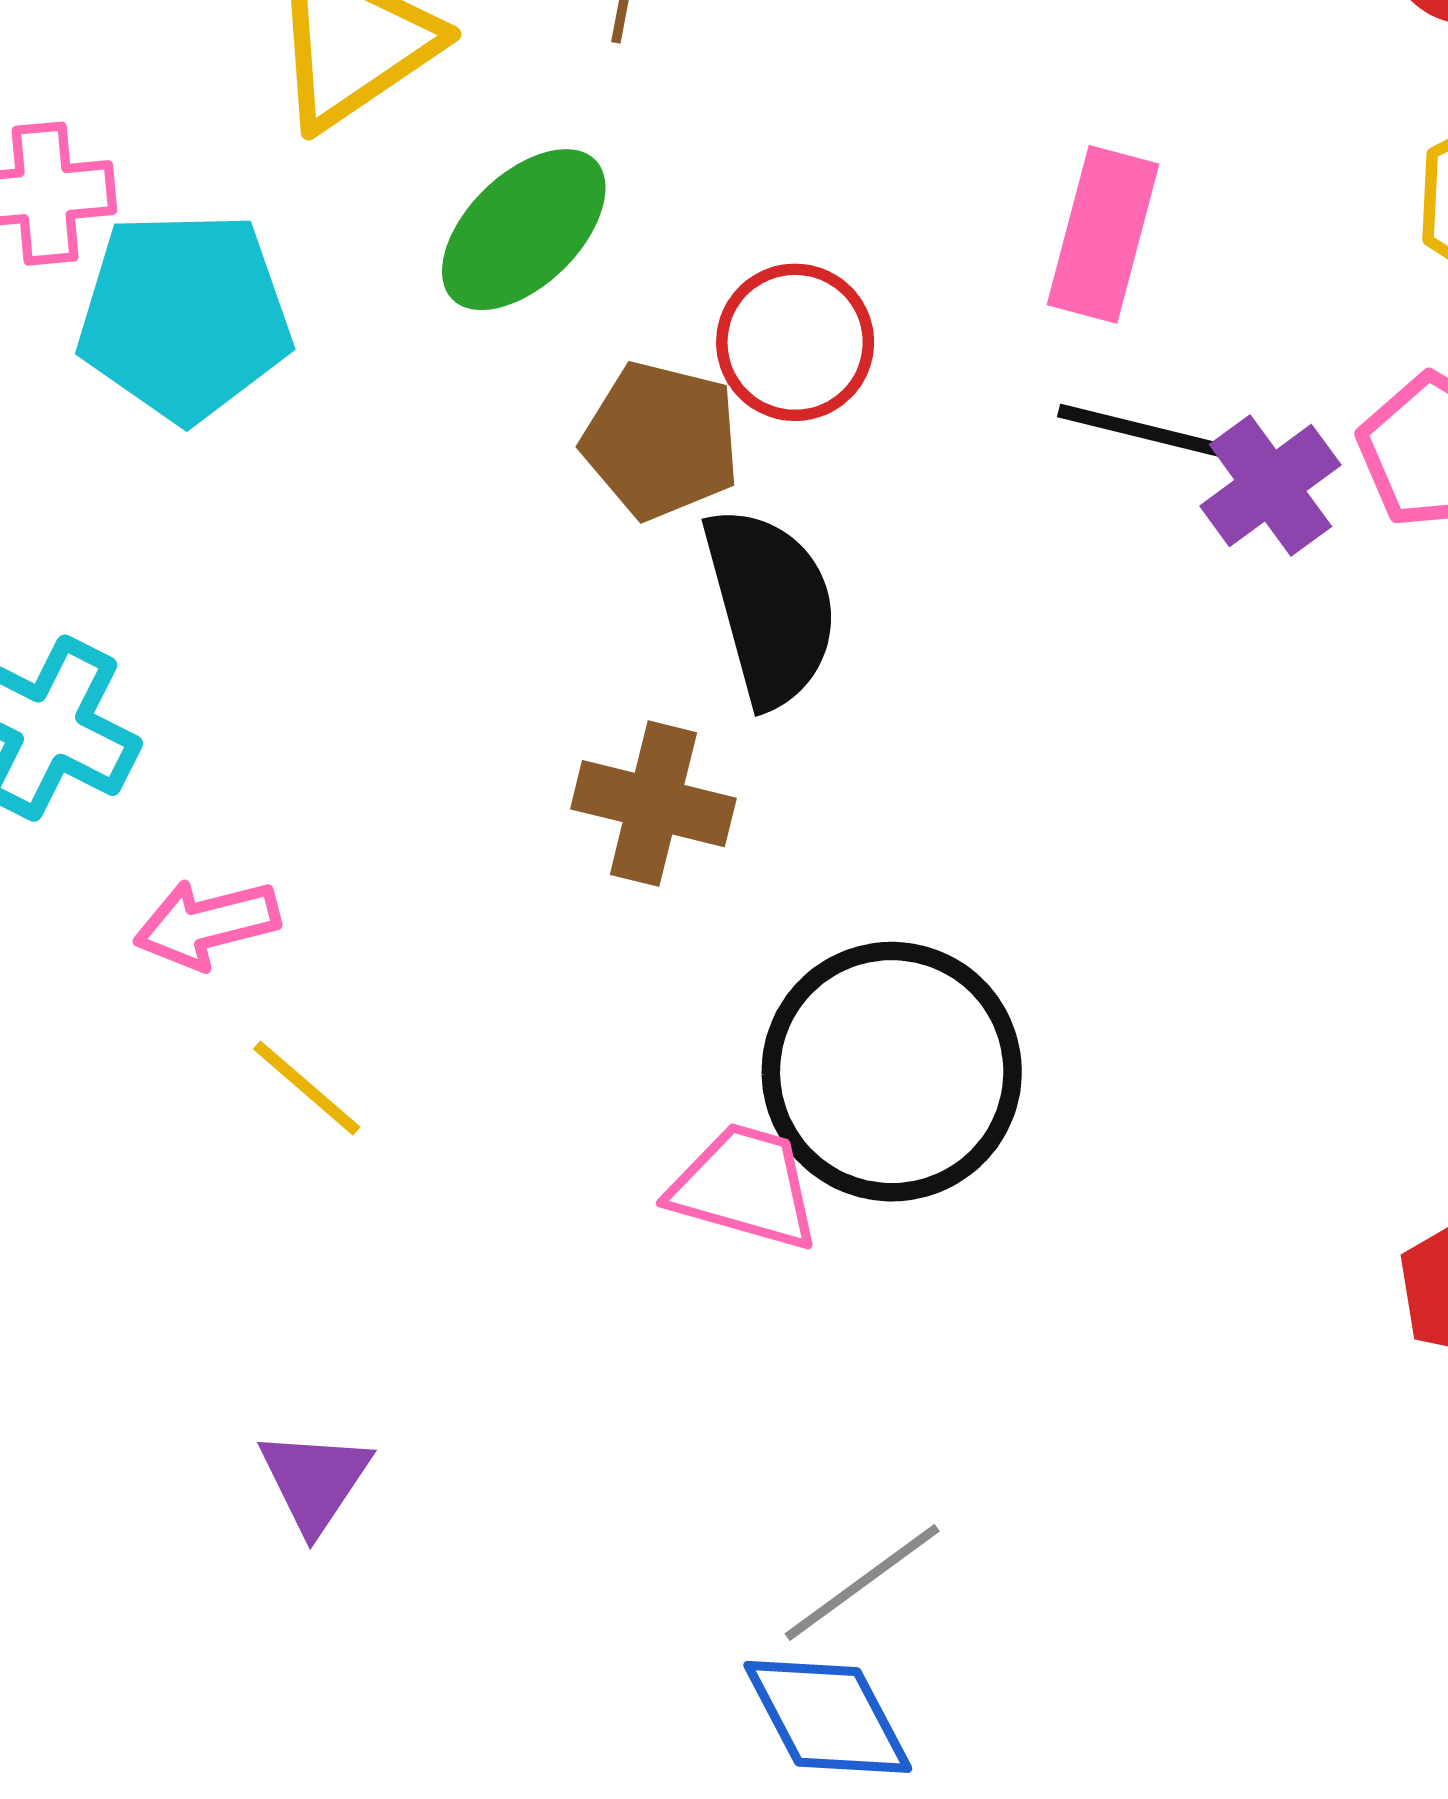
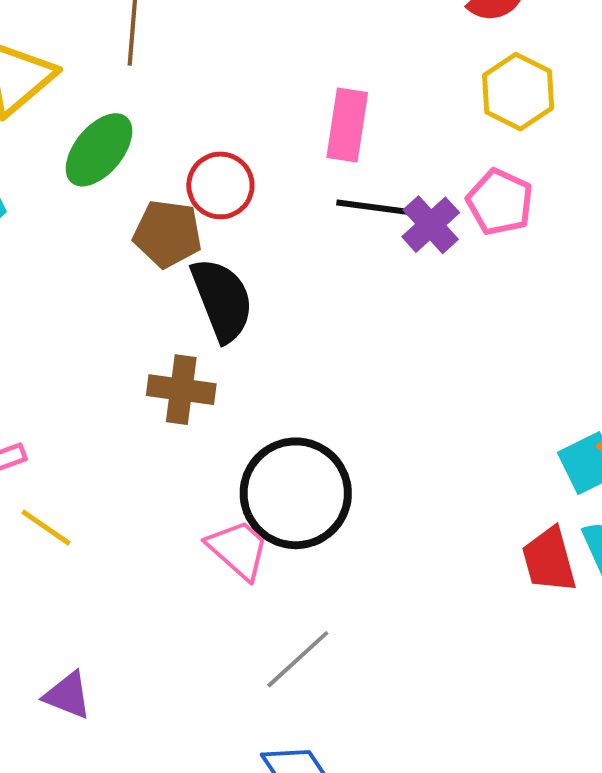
pink trapezoid: (745, 1187) -> (238, 549), turned 32
purple triangle: (315, 1481) -> (68, 695), turned -36
gray line: (862, 1582) -> (298, 659), moved

